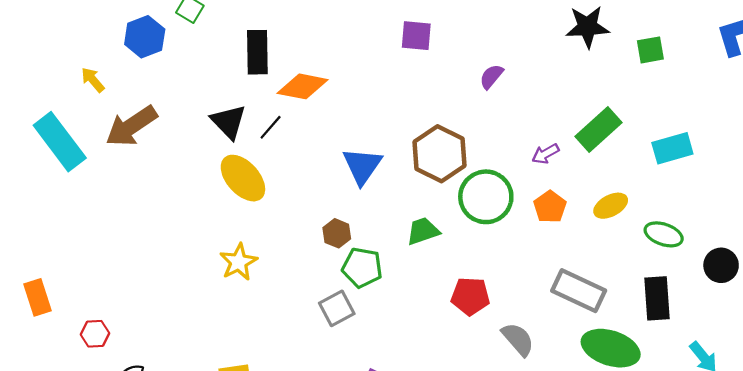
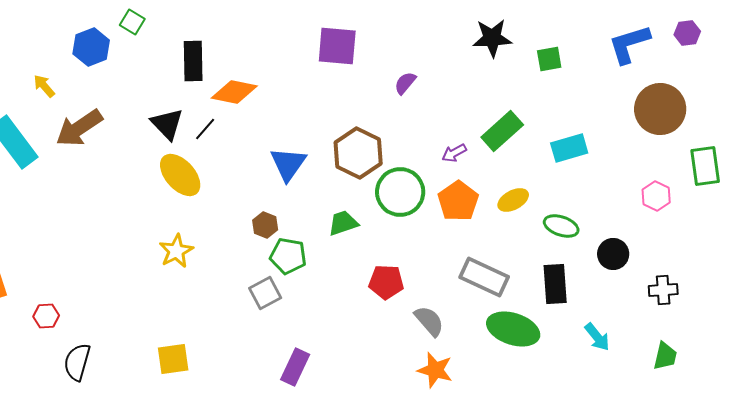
purple square: (416, 36) -> (337, 46), size x1.4
orange pentagon: (550, 207) -> (458, 201), size x1.4

